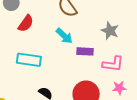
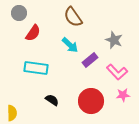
purple rectangle: (85, 51) -> (90, 60), turned -42
pink L-shape: (113, 64) -> (117, 72), turned 40

